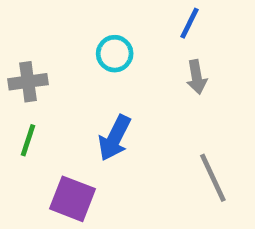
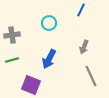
gray arrow: (197, 77) -> (84, 47), moved, turned 32
green line: (28, 140) -> (12, 60), turned 56

